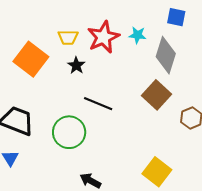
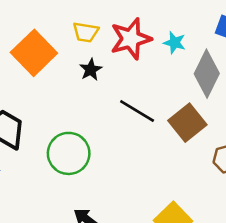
black line: (98, 104) -> (137, 111), moved

